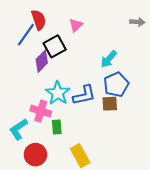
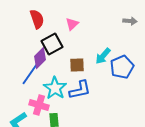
blue line: (26, 35) -> (30, 74), moved
blue pentagon: (116, 85) -> (122, 67), moved
brown square: (110, 104) -> (77, 65), moved

